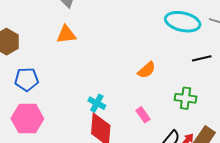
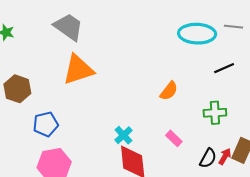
orange triangle: (66, 34) -> (78, 70), size x1.5
cyan cross: (97, 103) -> (123, 135), turned 30

